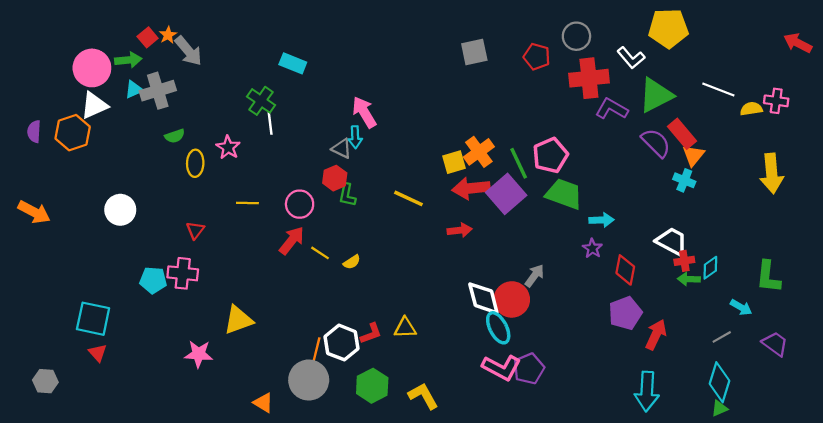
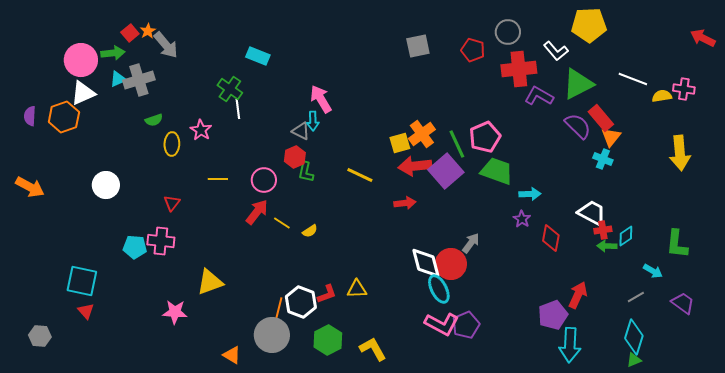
purple pentagon: (625, 313) -> (553, 315), moved

